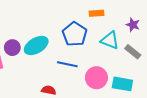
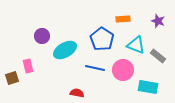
purple star: (133, 25) -> (158, 21), moved
purple circle: (12, 48) -> (42, 36), moved
pink circle: (96, 78) -> (123, 70), moved

